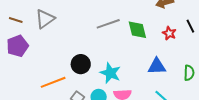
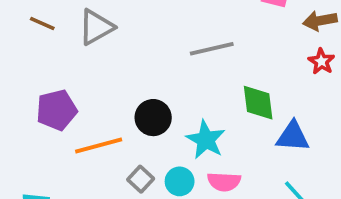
green diamond: (137, 30) -> (258, 103), moved
red star: (169, 33) -> (321, 61), moved
purple pentagon: (17, 46) -> (57, 110), moved

